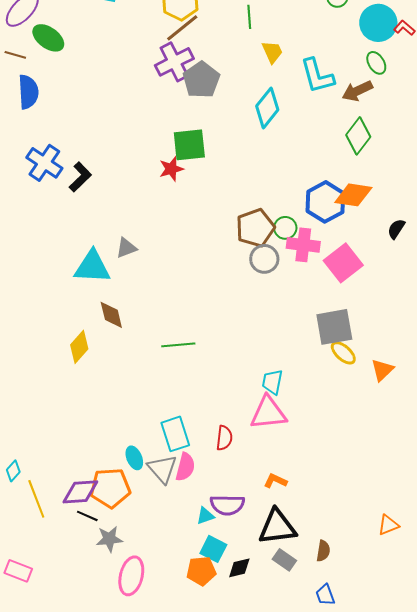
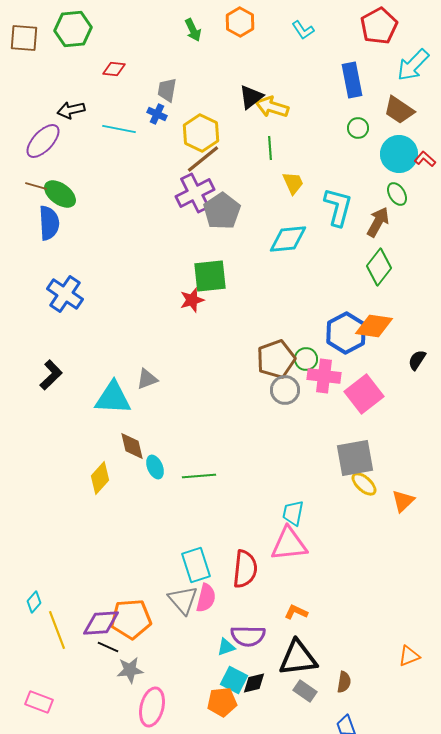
green ellipse: (48, 38) -> (60, 194), moved
cyan L-shape: (317, 76) -> (338, 207), turned -150
brown arrow: (357, 91) -> (378, 222), turned 144
cyan diamond: (267, 108) -> (288, 239), turned 45
black L-shape: (80, 177) -> (51, 375), moved
red semicircle: (224, 438) -> (245, 569), size x1.5
cyan ellipse: (134, 458) -> (155, 467), moved
black diamond: (239, 568) -> (254, 683), moved

